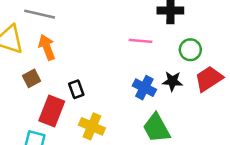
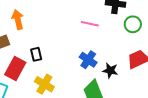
green circle: (190, 50) -> (133, 24), moved
black star: (172, 81) -> (110, 71), moved

